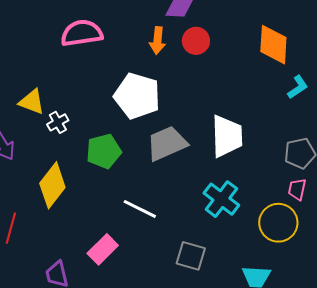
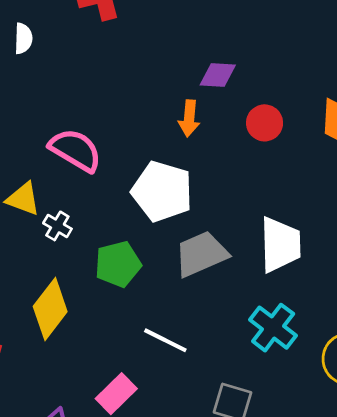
pink semicircle: (82, 33) -> (75, 150), moved, turned 39
red circle: (196, 41) -> (265, 123), moved
white cross: (58, 122) -> (57, 226), turned -30

